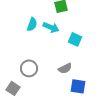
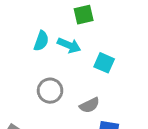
gray circle: (29, 68) -> (50, 91), moved

